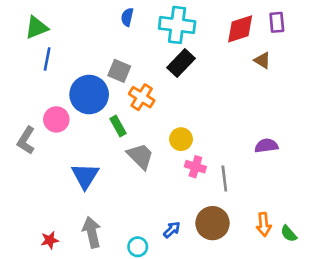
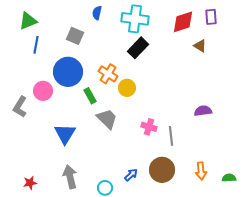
gray square: (119, 71) -> (75, 36), moved
yellow circle: (181, 139) -> (127, 88), moved
green semicircle: (289, 234) -> (229, 178), moved, turned 128
red star: (50, 240) -> (30, 183), moved

